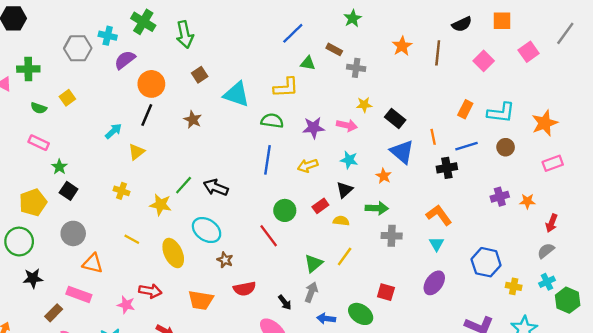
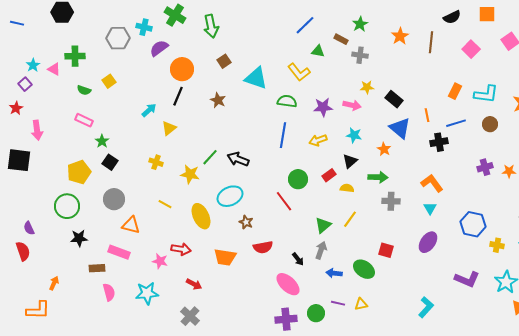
green star: (353, 18) -> (360, 24), moved
yellow L-shape: (286, 87) -> (299, 72), turned 55
cyan ellipse: (207, 230) -> (230, 196), turned -60
brown rectangle: (54, 313) -> (97, 268), turned 42

